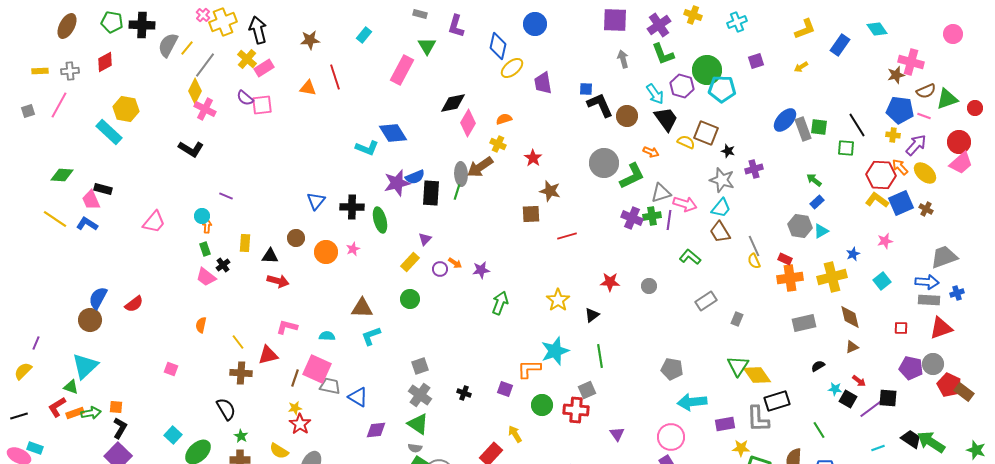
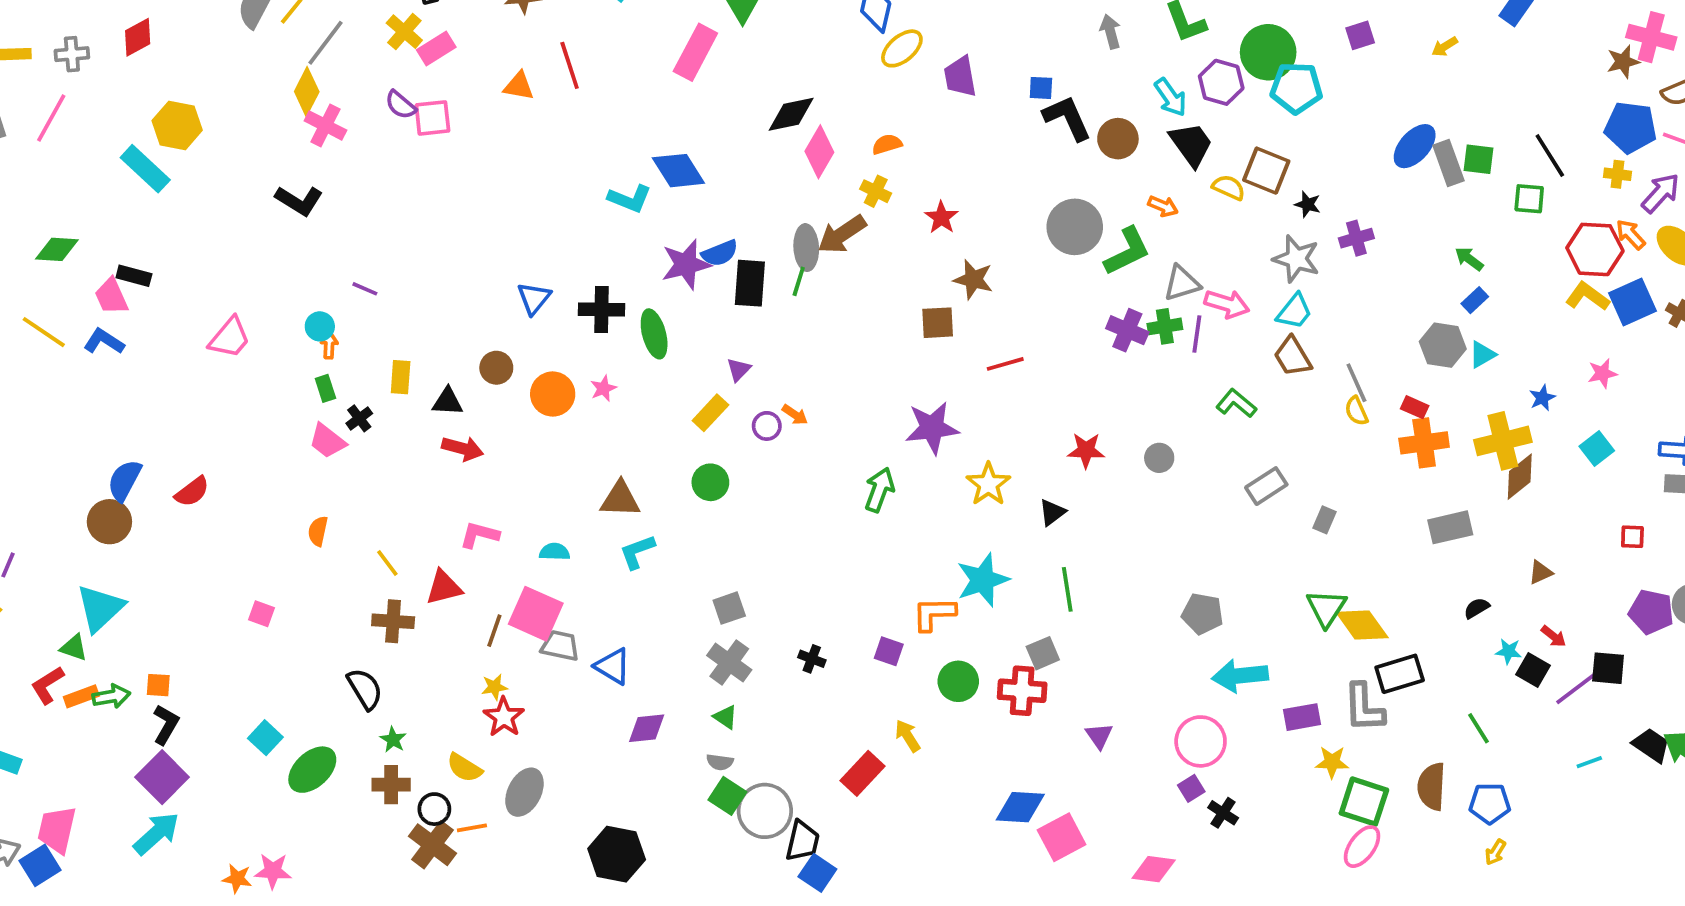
purple star: (481, 270) -> (932, 428), moved, size x1.6
brown diamond: (850, 317) -> (1520, 477), moved, turned 65
green triangle: (418, 424) -> (725, 717), size x0.6

